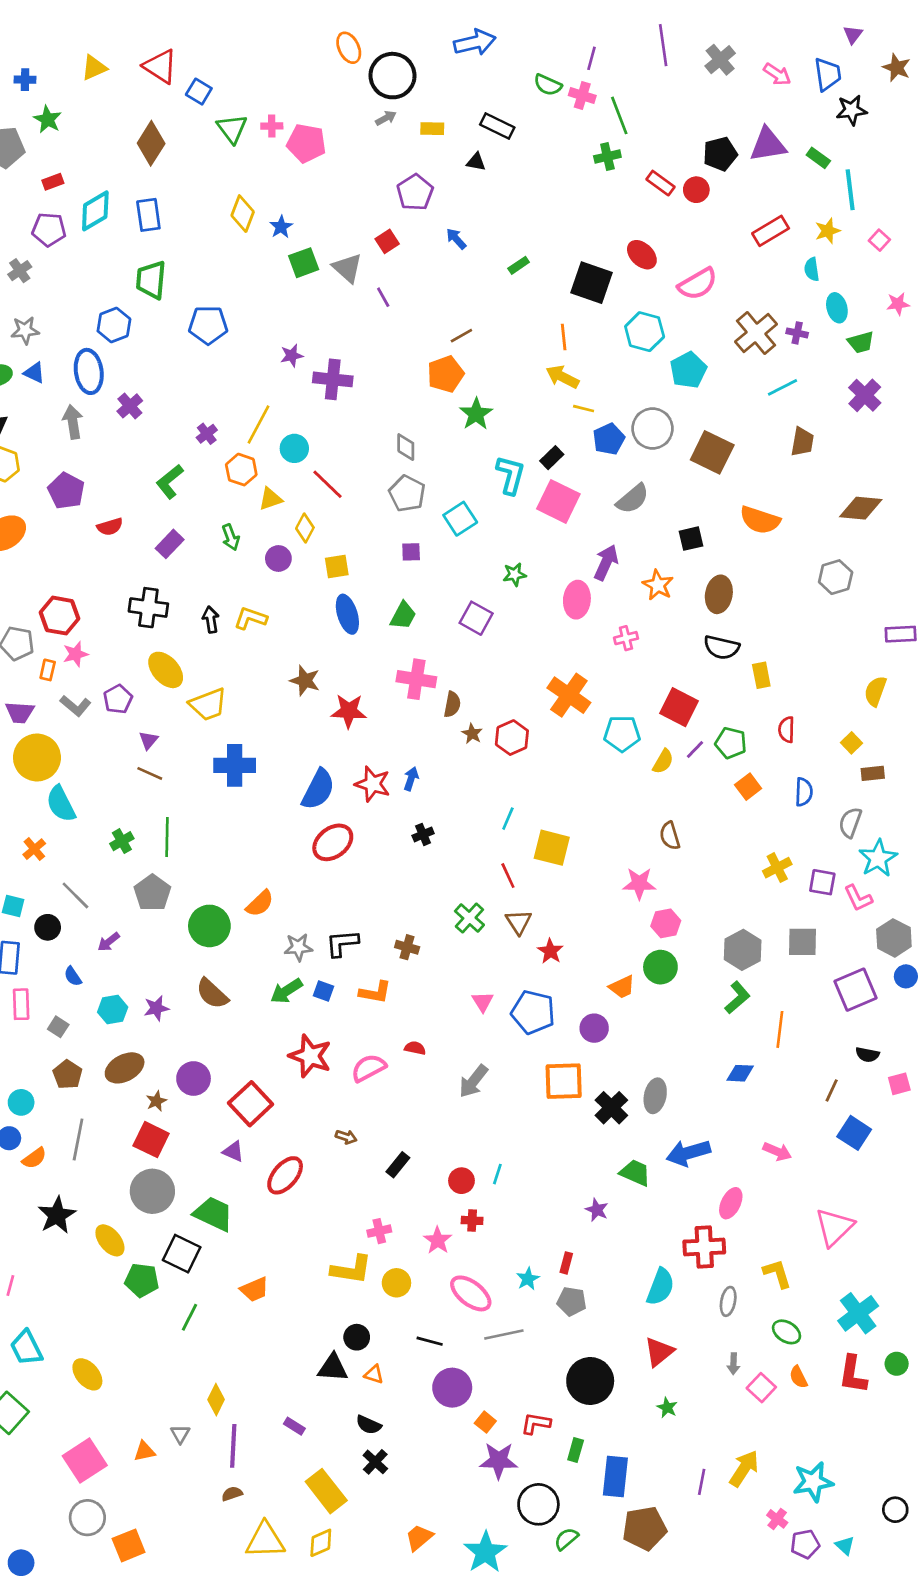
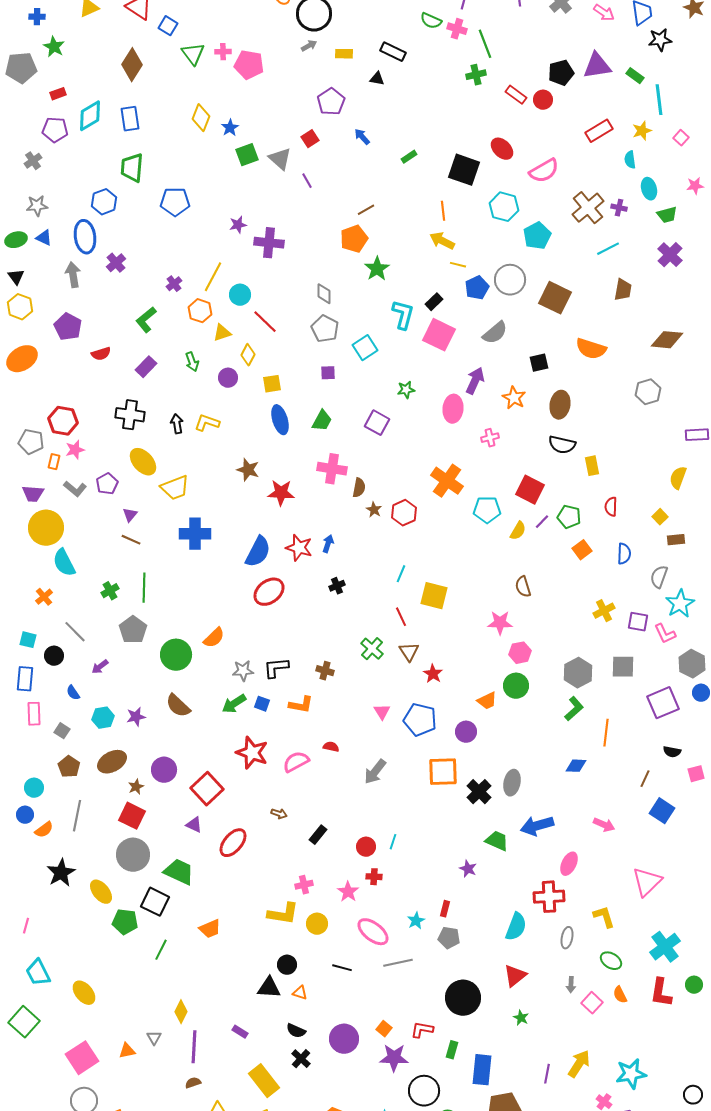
purple circle: (452, 1388) -> (344, 1039), moved

